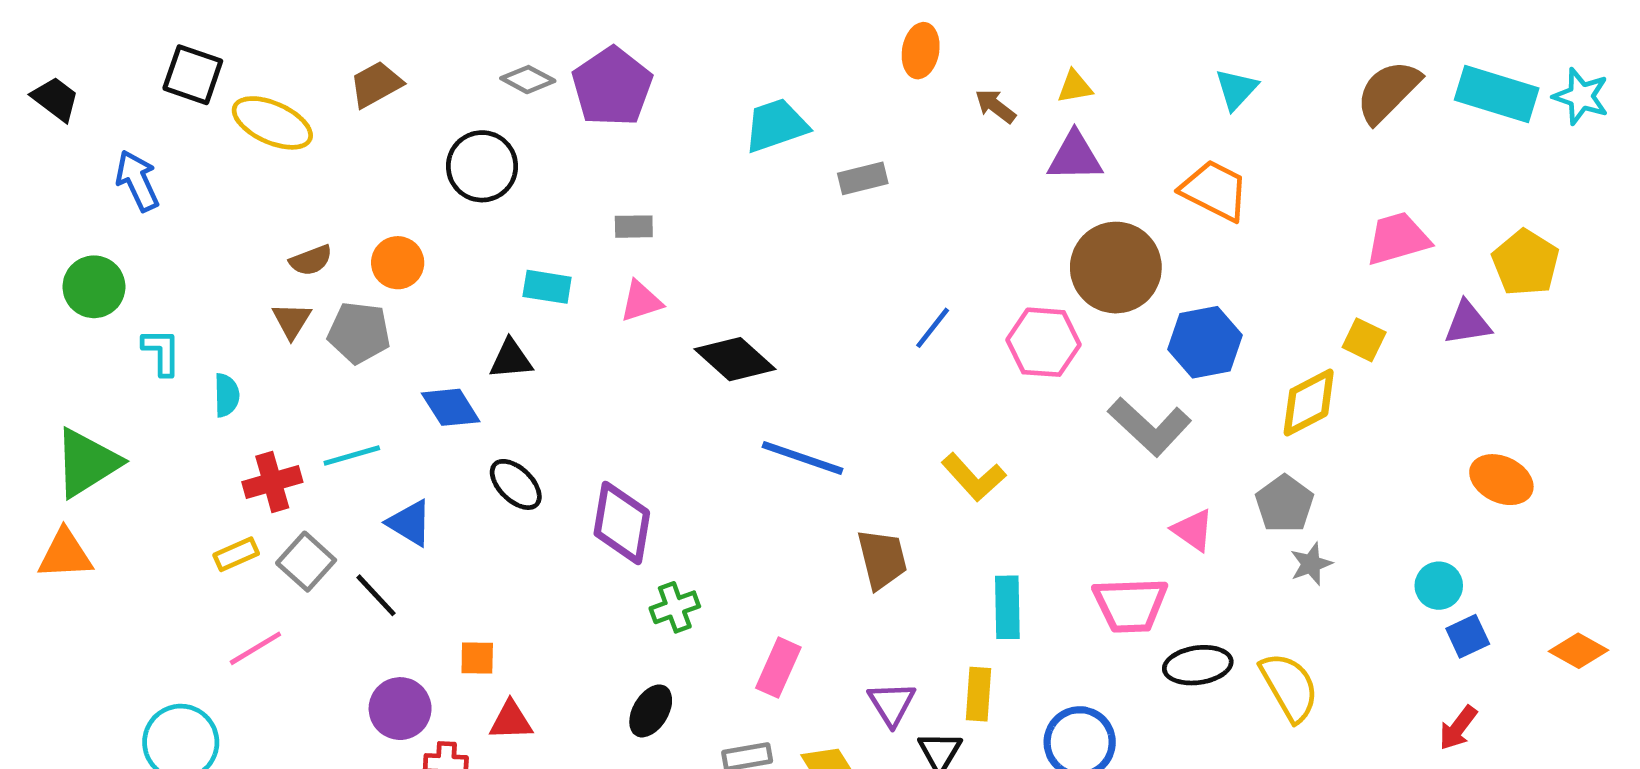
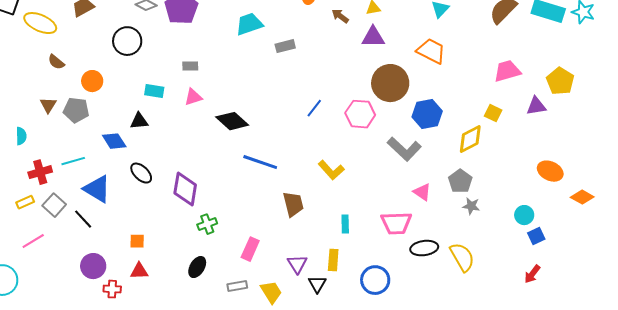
brown semicircle: (311, 260) -> (56, 62), moved, turned 60
blue triangle: (410, 523) -> (97, 189), size x1.4
gray star: (1311, 564) -> (471, 206), turned 30
cyan rectangle: (1007, 607) -> (345, 224), size x0.7
orange diamond: (1579, 651) -> (582, 197), moved
orange square: (477, 658) -> (137, 241), moved

